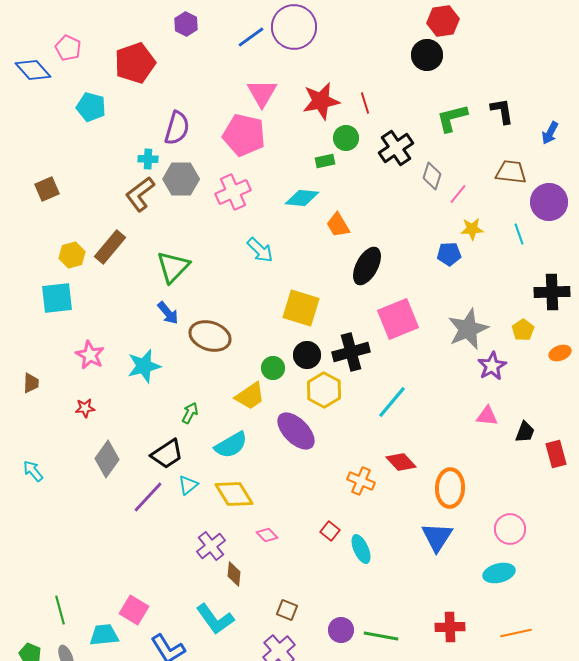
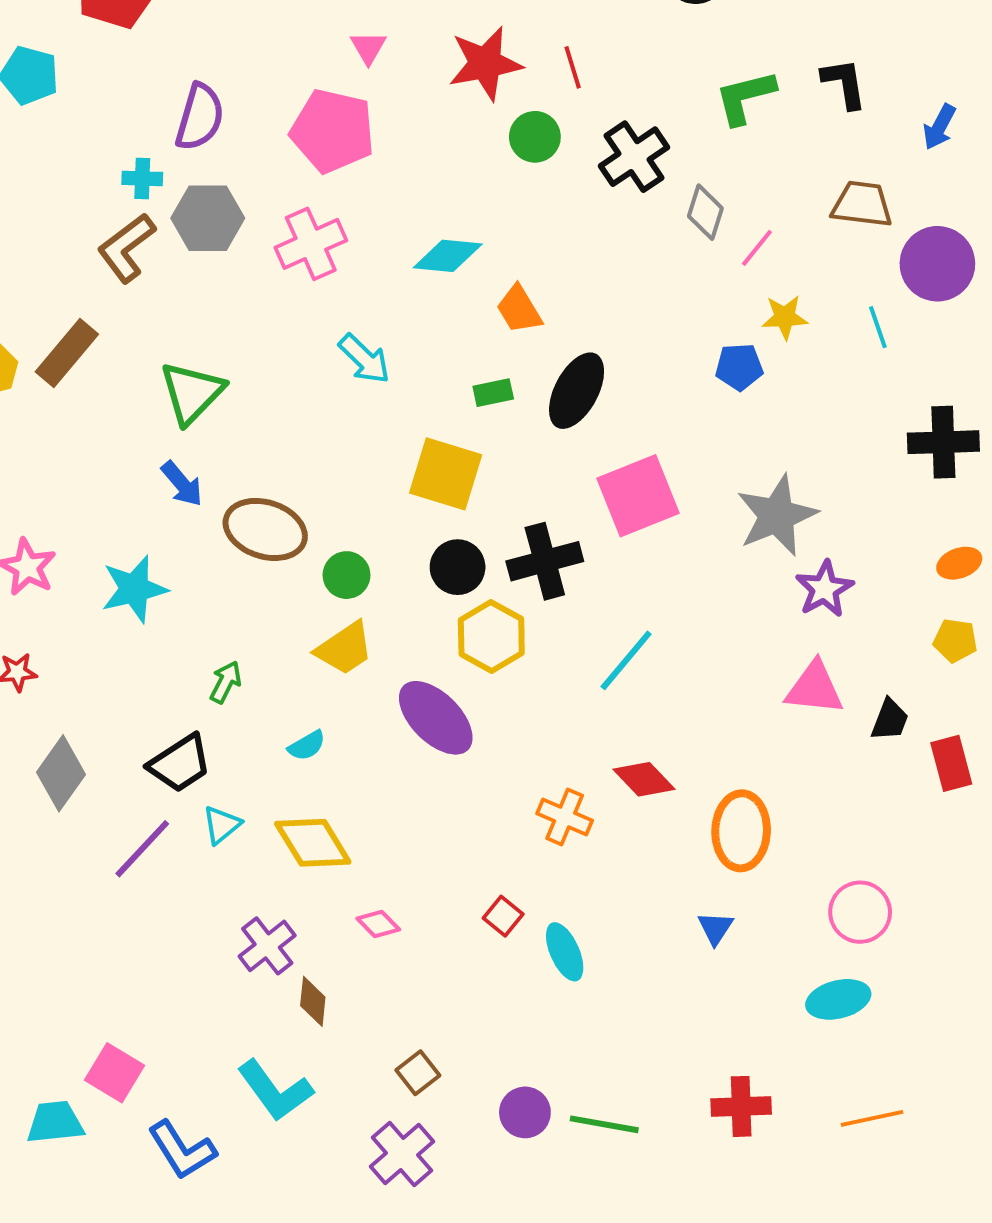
pink triangle: (262, 93) -> (368, 48), size x0.6
green rectangle: (325, 161) -> (493, 393), moved
yellow pentagon: (523, 330) -> (955, 640), moved, turned -30
green circle: (273, 368) -> (347, 575), moved
pink triangle: (487, 416) -> (814, 688), size x1.4
cyan semicircle: (231, 445) -> (307, 746), size x0.6
blue triangle: (437, 537) -> (715, 928), size x0.6
brown square: (287, 610) -> (418, 1073), turned 30

